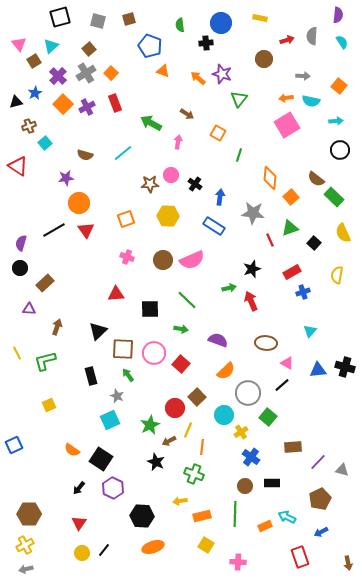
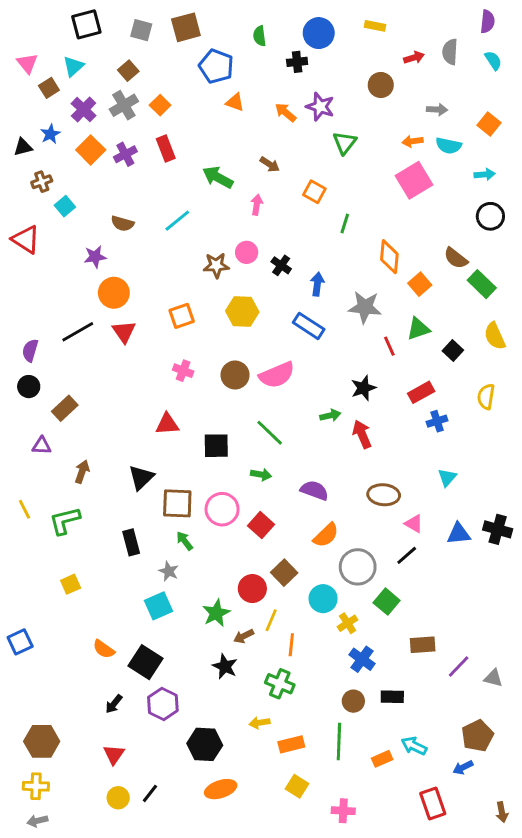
brown square: (129, 19) -> (186, 27), size x1.5
brown pentagon: (320, 499) -> (477, 736), moved
yellow cross: (25, 545) -> (36, 786), turned 30

